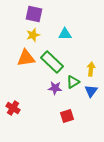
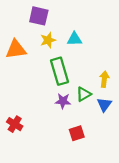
yellow star: (33, 35) -> (48, 40), moved
orange triangle: (26, 58) -> (16, 49), moved
green rectangle: (52, 62) -> (60, 71), turned 30

